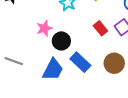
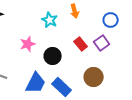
black circle: (61, 41) -> (53, 56), moved
blue rectangle: (80, 62) -> (62, 87), moved

